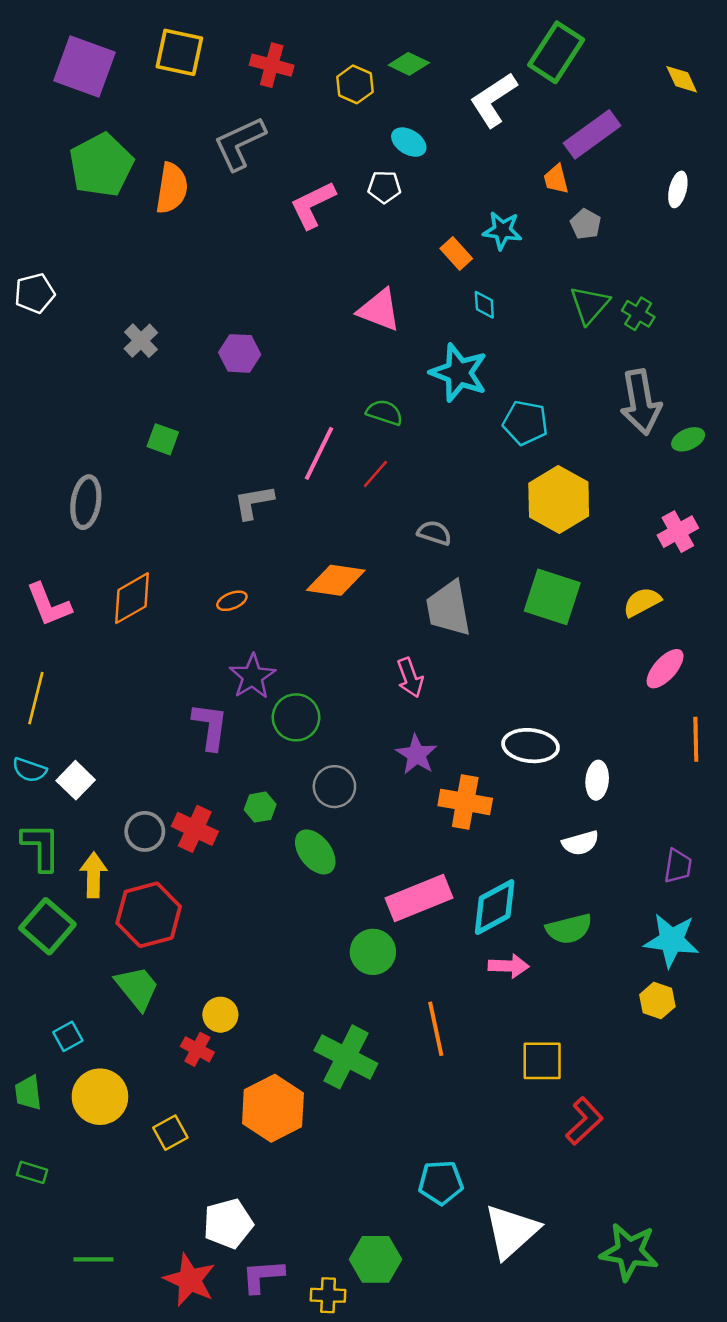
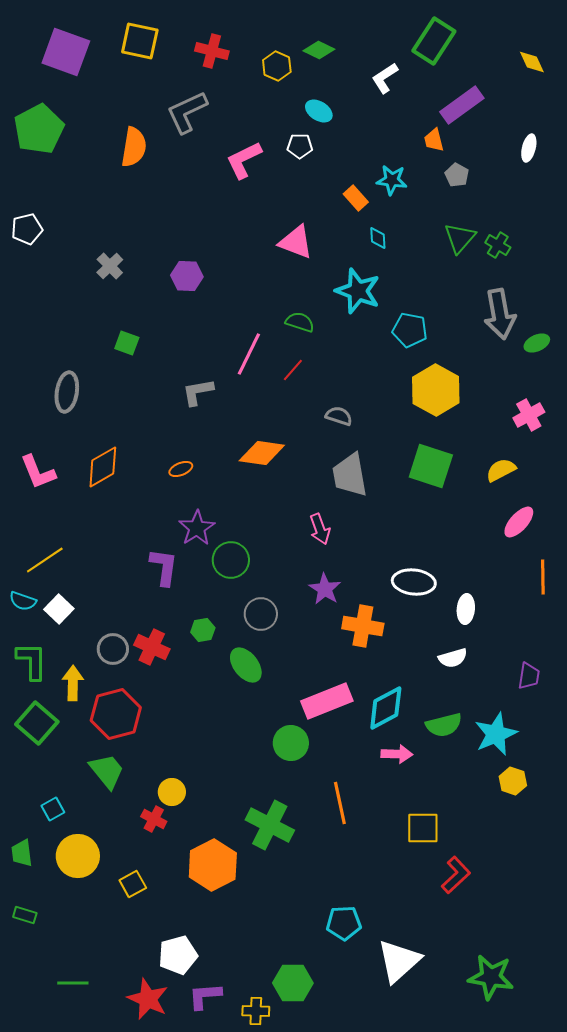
white L-shape: (493, 100) -> (385, 78), size x0.7
green pentagon: (101, 165) -> (39, 129), moved
yellow line: (36, 698) -> (45, 560), moved, turned 42
cyan star: (671, 940) -> (496, 734), moved, turned -30

